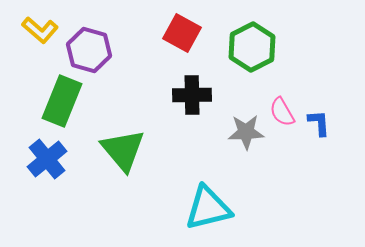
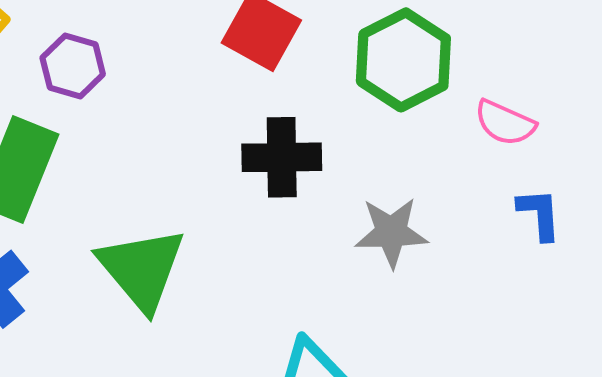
purple hexagon: (89, 50) -> (73, 66), size x0.7
pink semicircle: (282, 112) -> (505, 123), moved, turned -36

